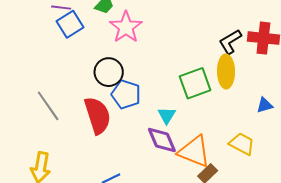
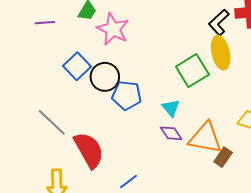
blue square: (70, 24) -> (77, 66), moved
red semicircle: (98, 115) -> (89, 150), moved
purple diamond: (162, 140) -> (171, 133), size x0.7

